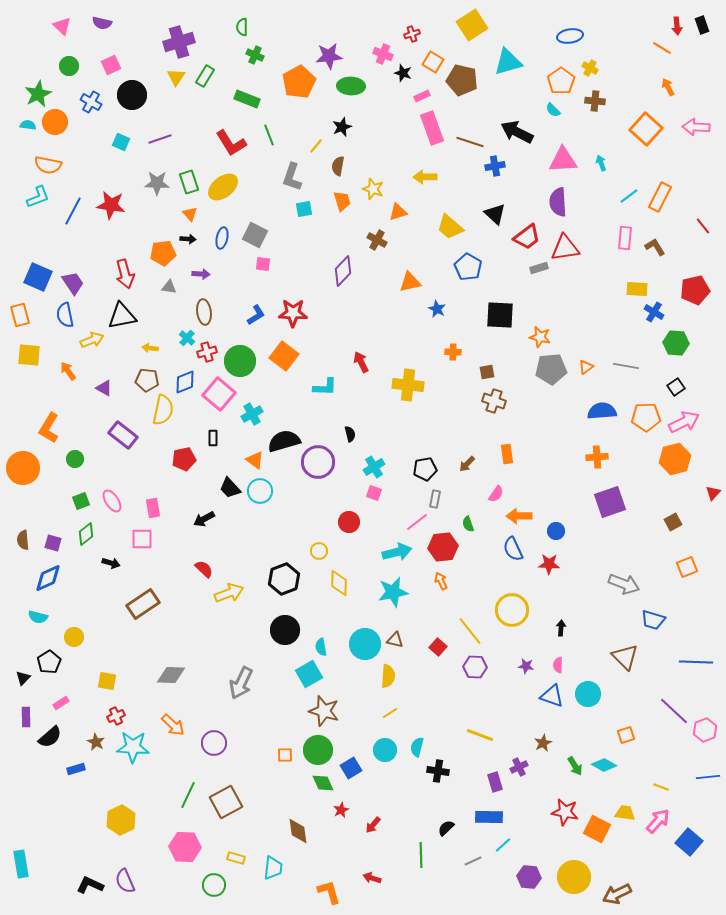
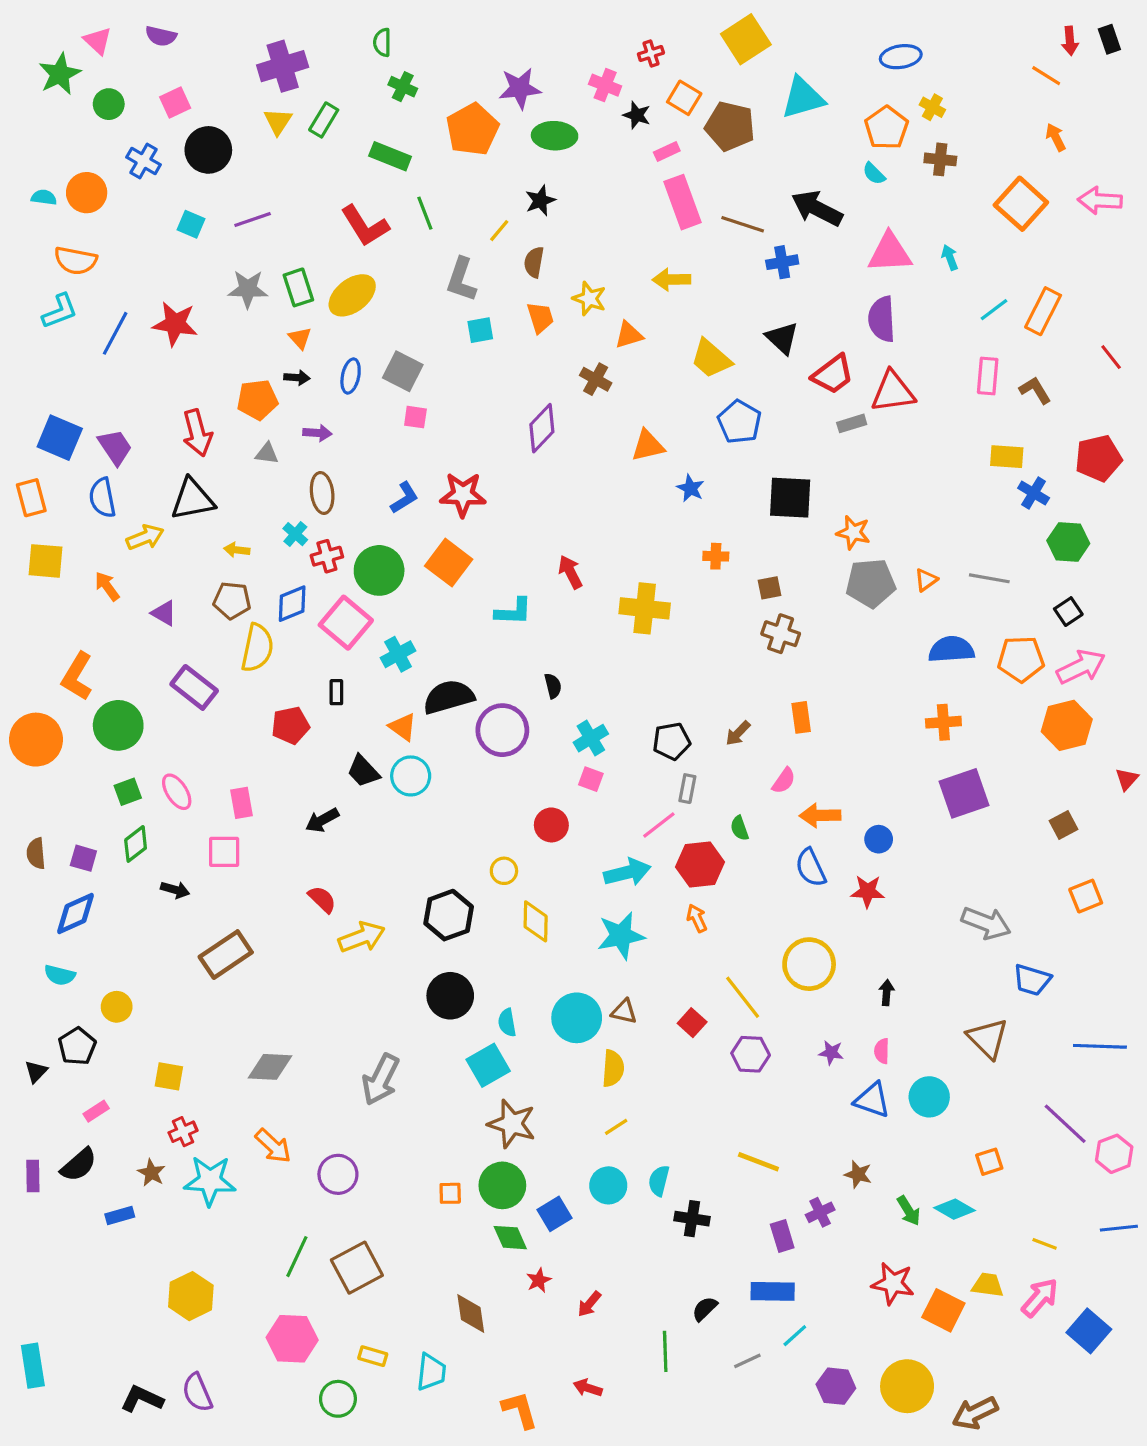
green star: (38, 94) -> (60, 74), moved
green circle: (75, 459) -> (118, 725), size x1.8
purple rectangle: (26, 717) -> (33, 1176), moved
brown star: (543, 743) -> (858, 1174), turned -30

